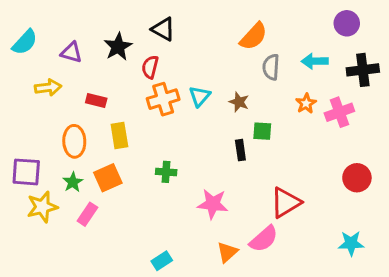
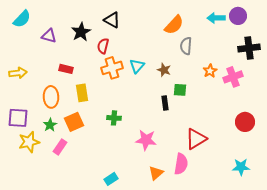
cyan semicircle: (25, 42) -> (22, 19), moved
cyan arrow: (315, 61) -> (216, 18), moved
yellow arrow: (48, 87) -> (18, 73), moved
pink semicircle: (264, 239) -> (181, 164), turned -40

